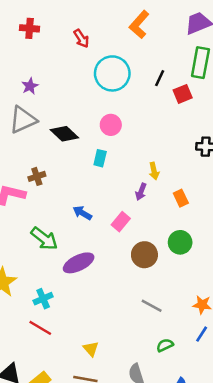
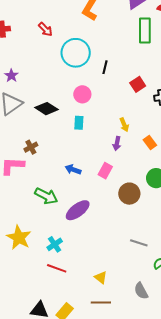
black line: (160, 78) -> (105, 67), moved
red square: (183, 94) -> (138, 84), moved
gray line: (152, 306) -> (139, 243), moved

